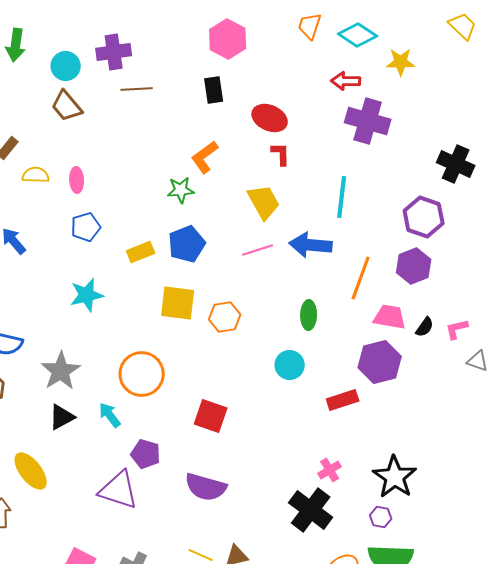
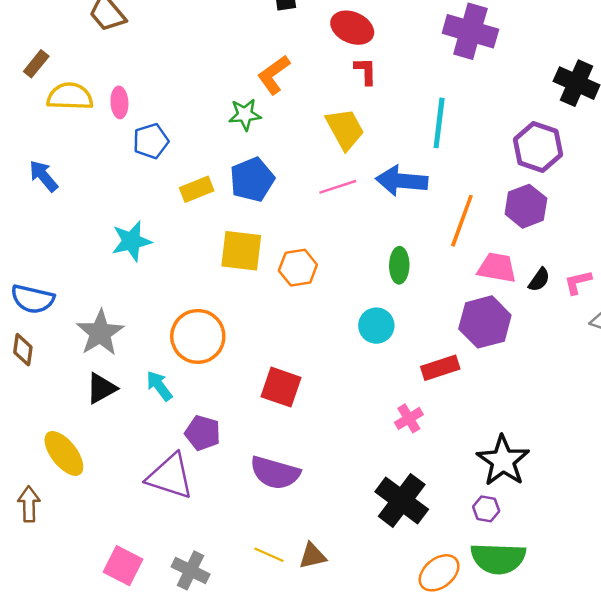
yellow semicircle: (36, 175) -> (70, 96), size x1.4
blue pentagon: (86, 227) -> (151, 141), moved
pink cross: (330, 470) -> (409, 418), moved

